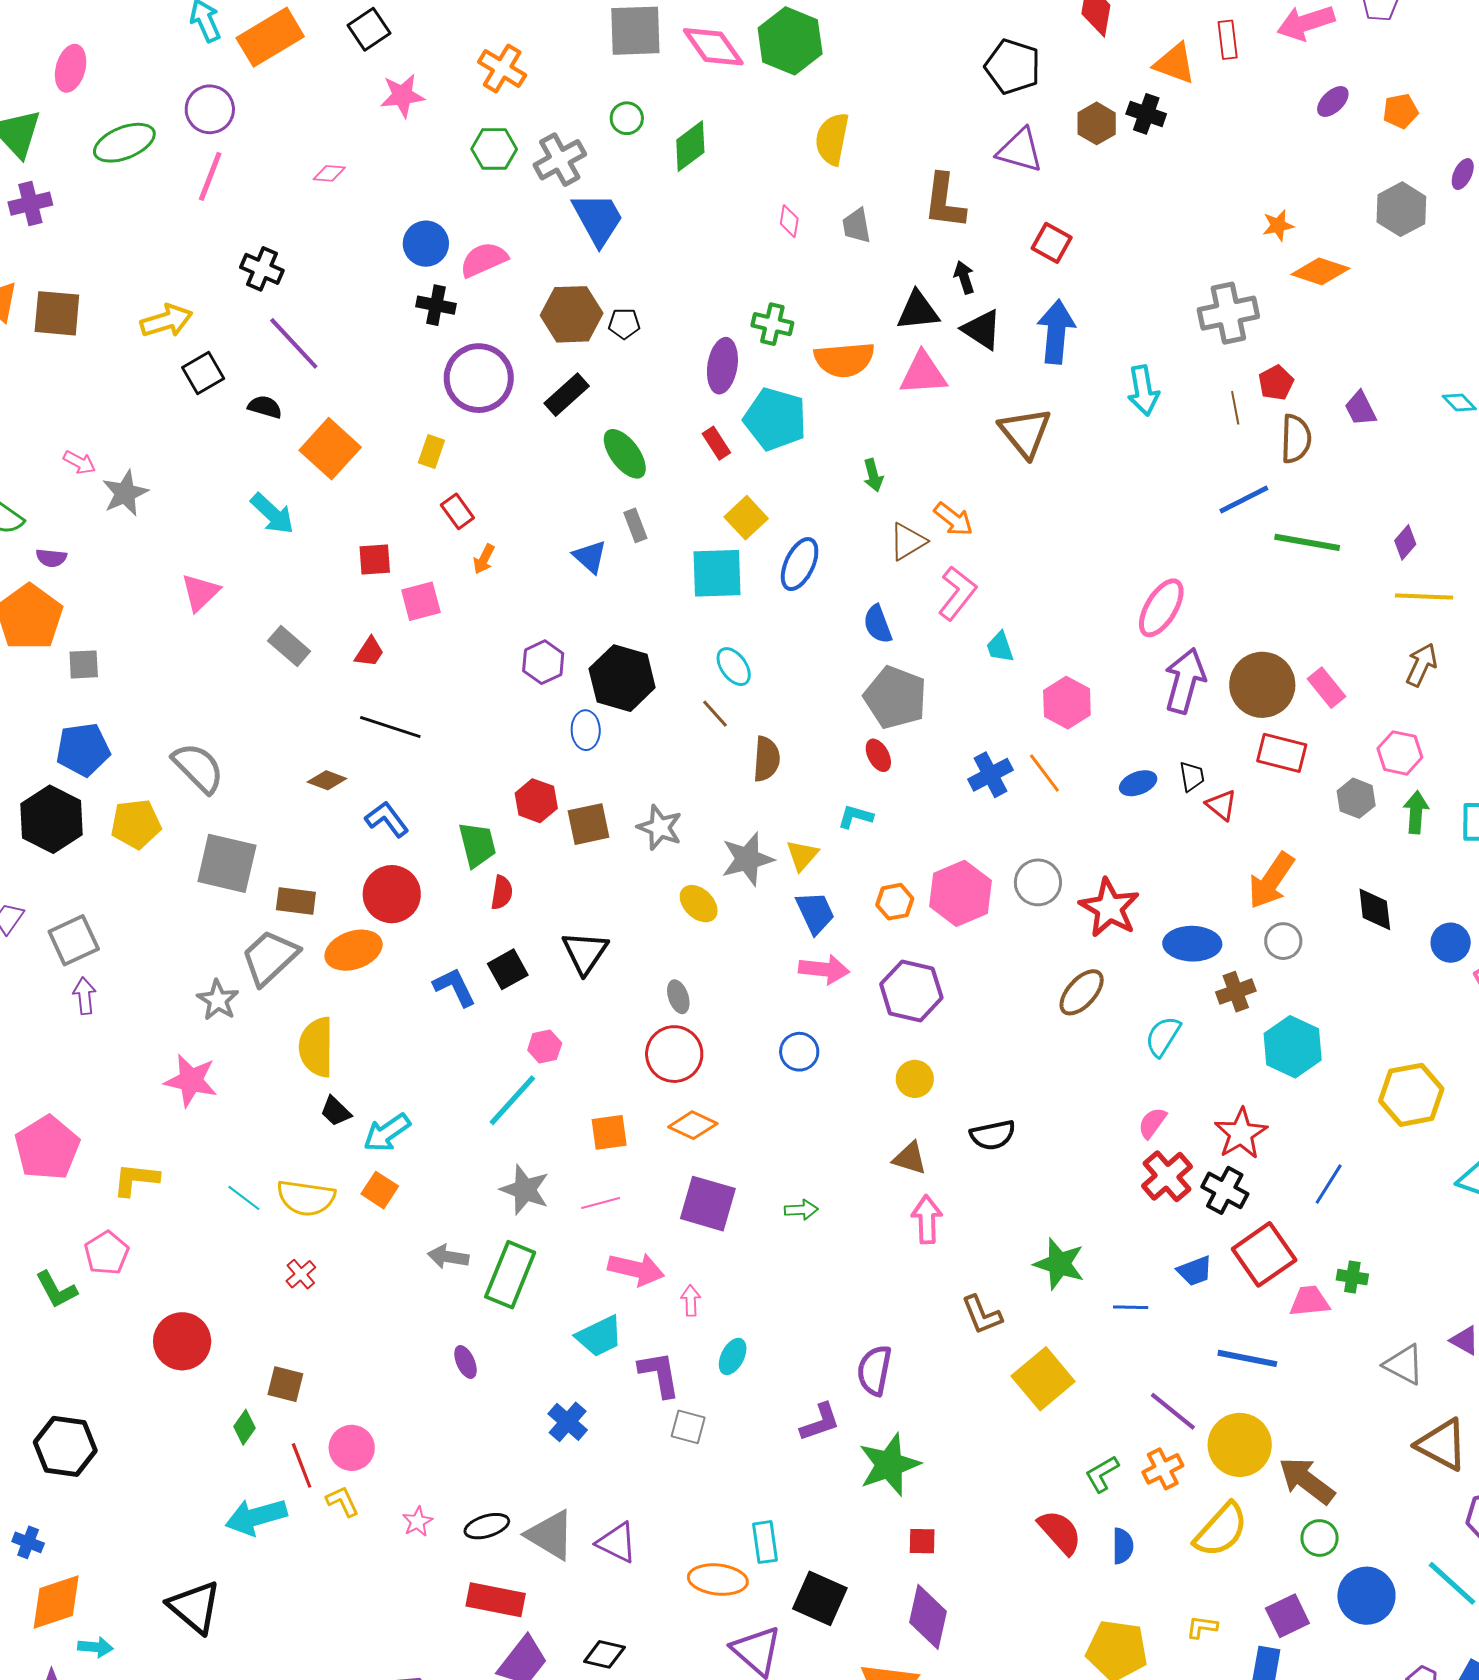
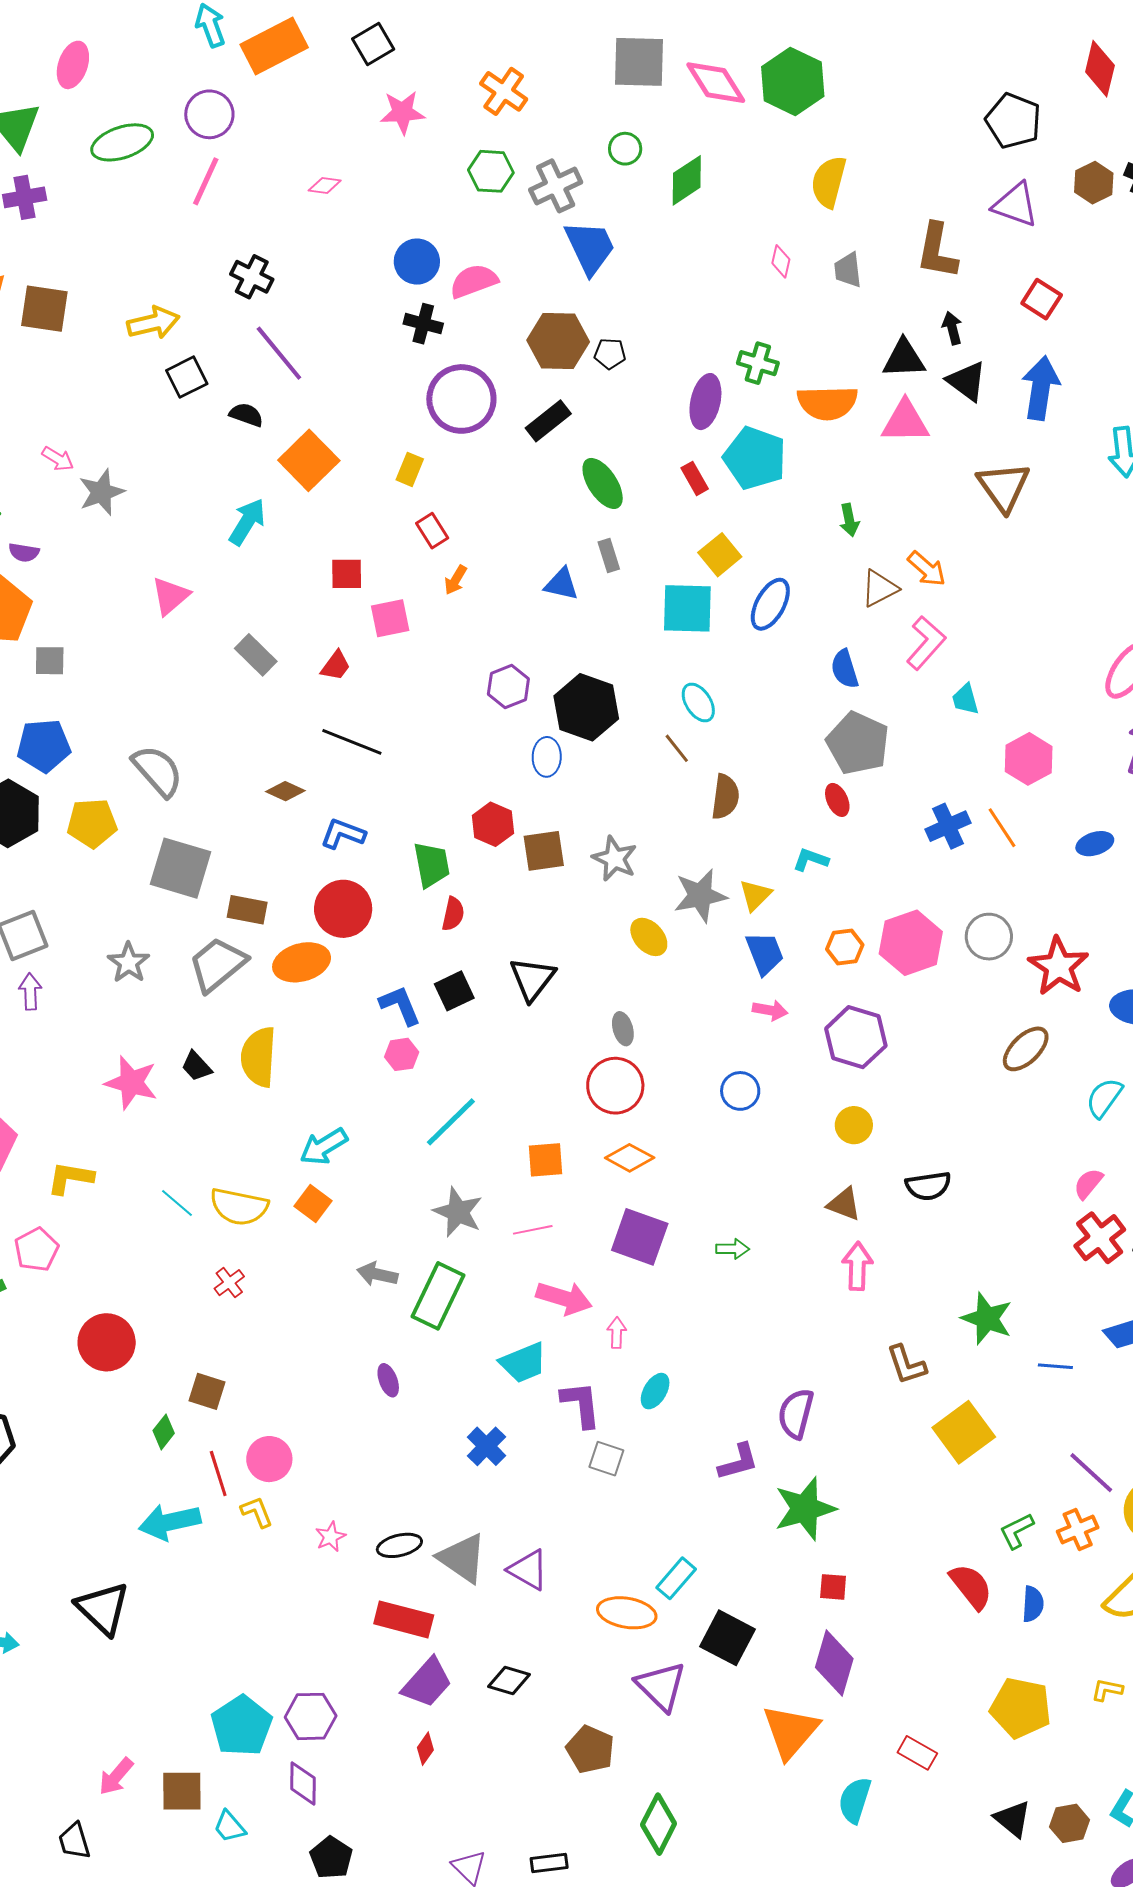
cyan arrow: (272, 514) -> (247, 522), turned -105
blue triangle: (590, 557) -> (562, 584), turned -33
blue L-shape: (387, 819) -> (343, 834), turned -36
pink arrow: (824, 969) -> (770, 1010), size x0.7
gray star: (218, 1000) -> (129, 963), moved
pink hexagon: (545, 1047) -> (402, 1054), moved
black trapezoid: (336, 1111) -> (196, 1066), moved
cyan rectangle: (765, 1542) -> (676, 1578), turned 45

